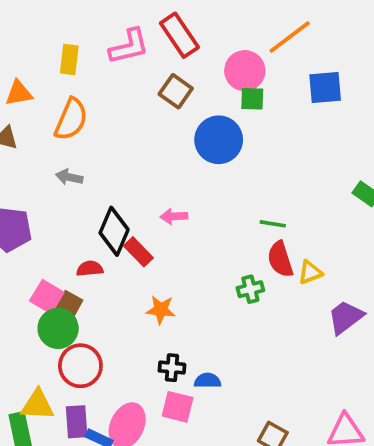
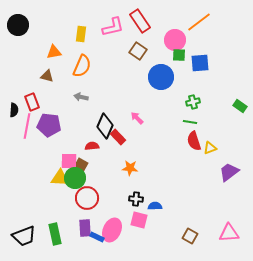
blue square: (325, 87) -> (200, 63), moved
pink arrow: (174, 216) -> (137, 118), turned 48
green cross: (250, 289) -> (193, 102), moved
pink square: (47, 297) -> (69, 161), turned -30
yellow triangle: (38, 405) -> (60, 178), moved

